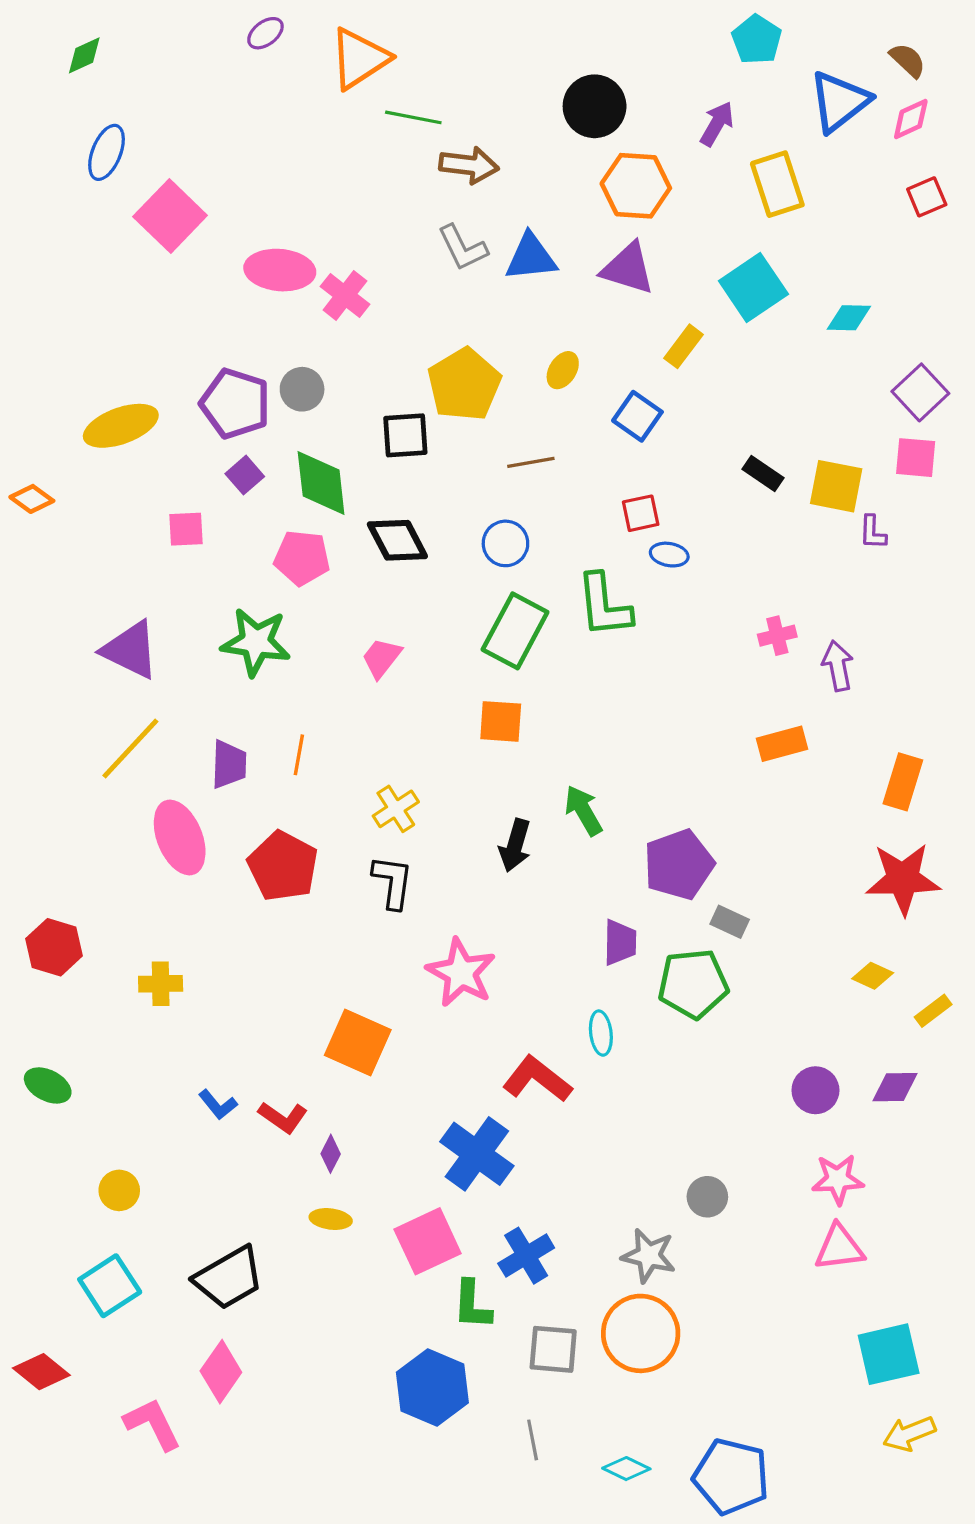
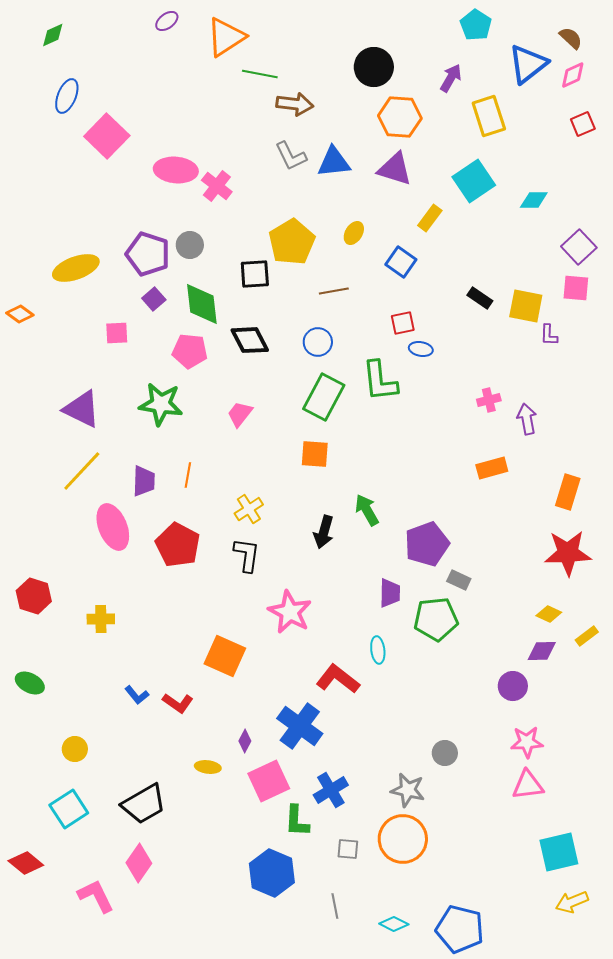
purple diamond: (895, 1087) -> (542, 651), moved
purple diamond: (331, 1154) -> (245, 741), moved
gray square: (553, 1349) -> (348, 849), size x0.7

